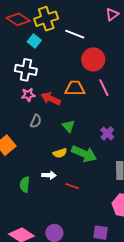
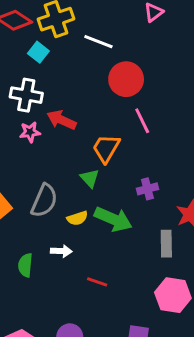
orange trapezoid: (75, 88) -> (106, 148), moved, turned -60
red arrow: (51, 99) -> (62, 120), moved
gray semicircle: (36, 121) -> (44, 201), moved, size x1.6
purple cross: (107, 133) -> (147, 189), turned 32
red line: (72, 186) -> (97, 282), moved

